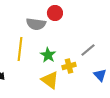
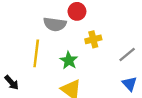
gray line: (88, 50) -> (127, 55), moved
yellow cross: (69, 66) -> (93, 39), moved

